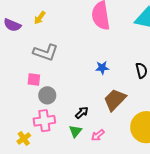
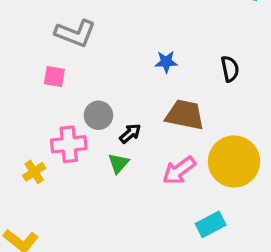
gray circle: (47, 95) -> (98, 115), moved
brown trapezoid: (115, 100) -> (185, 115), turned 55
pink arrow: (98, 135) -> (179, 170), moved, size x1.5

